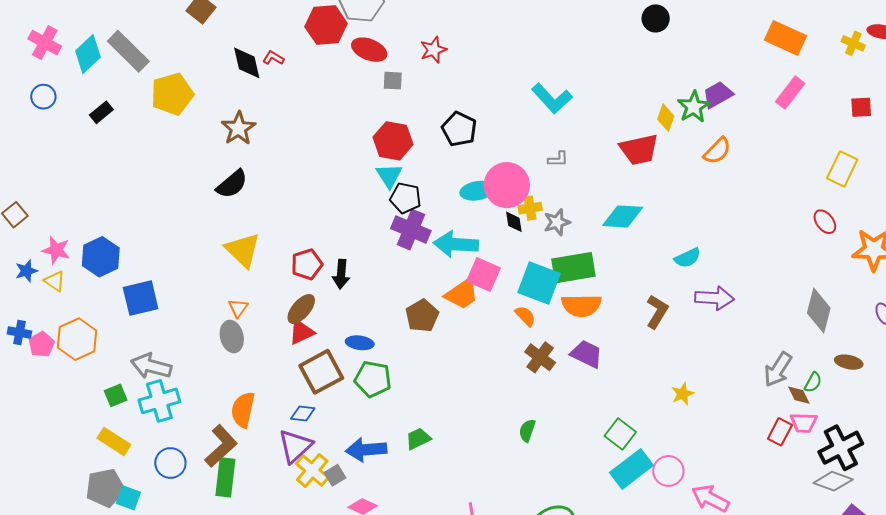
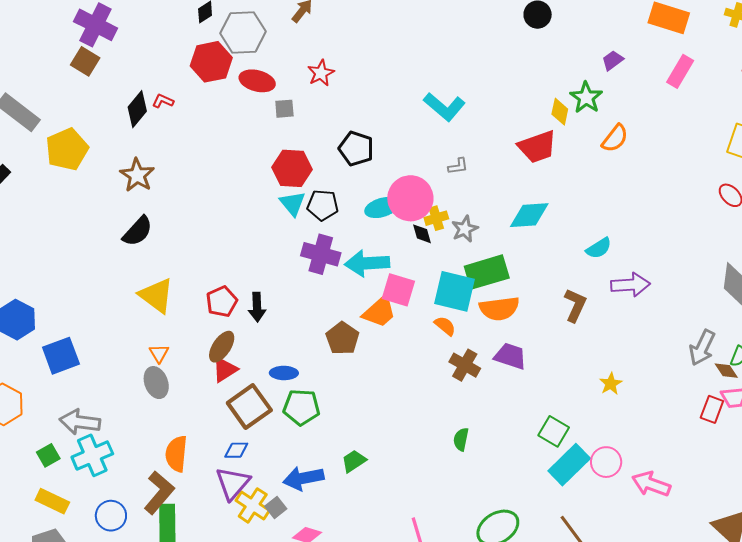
black diamond: (247, 63) -> (137, 109), turned 60
purple trapezoid: (718, 95) -> (613, 60), moved, size x0.7
black pentagon: (405, 198) -> (323, 205), moved

